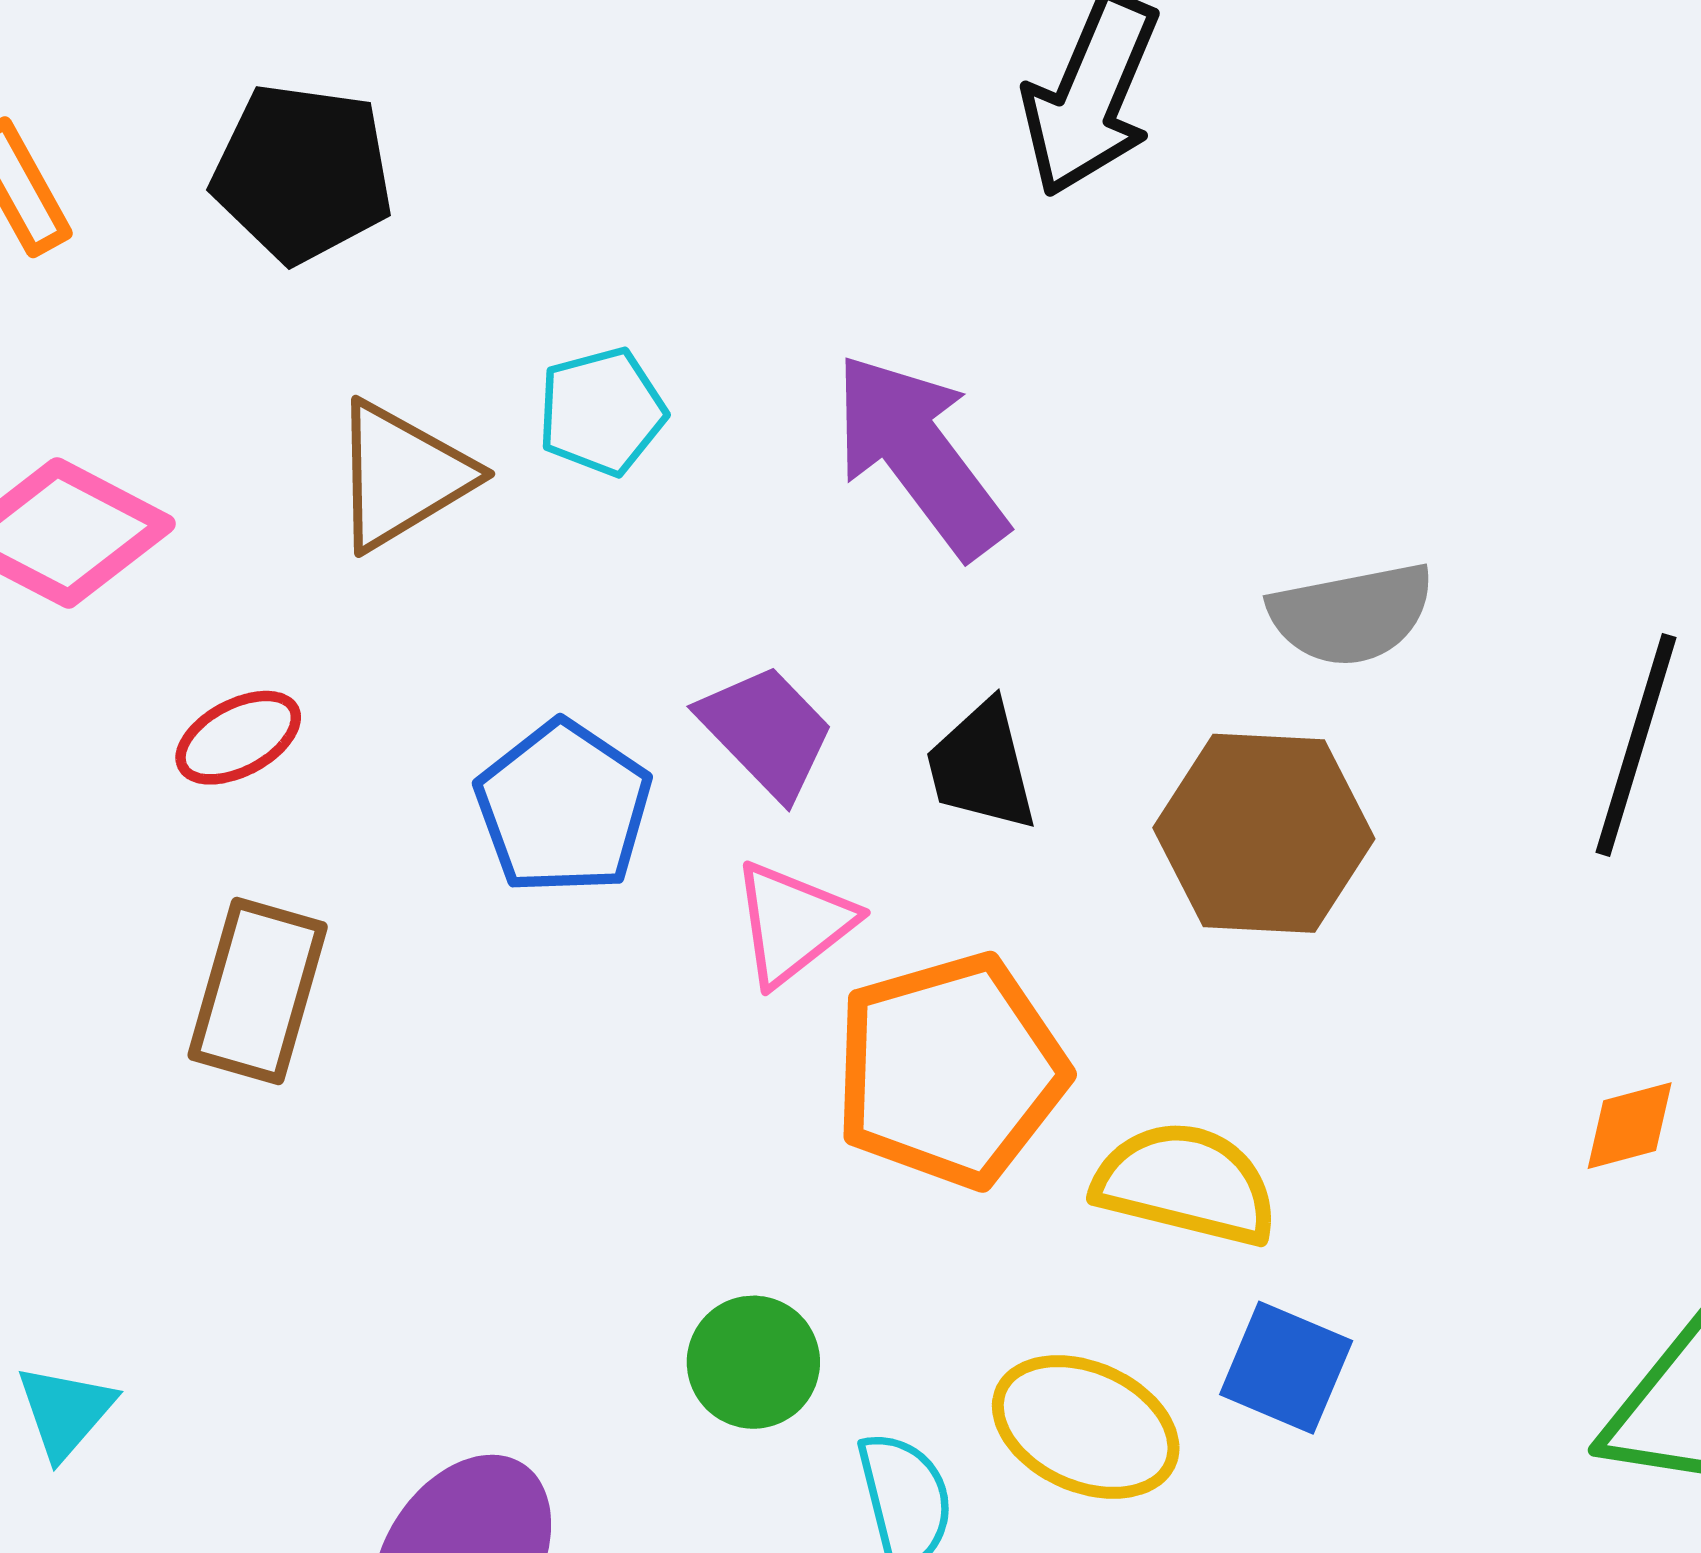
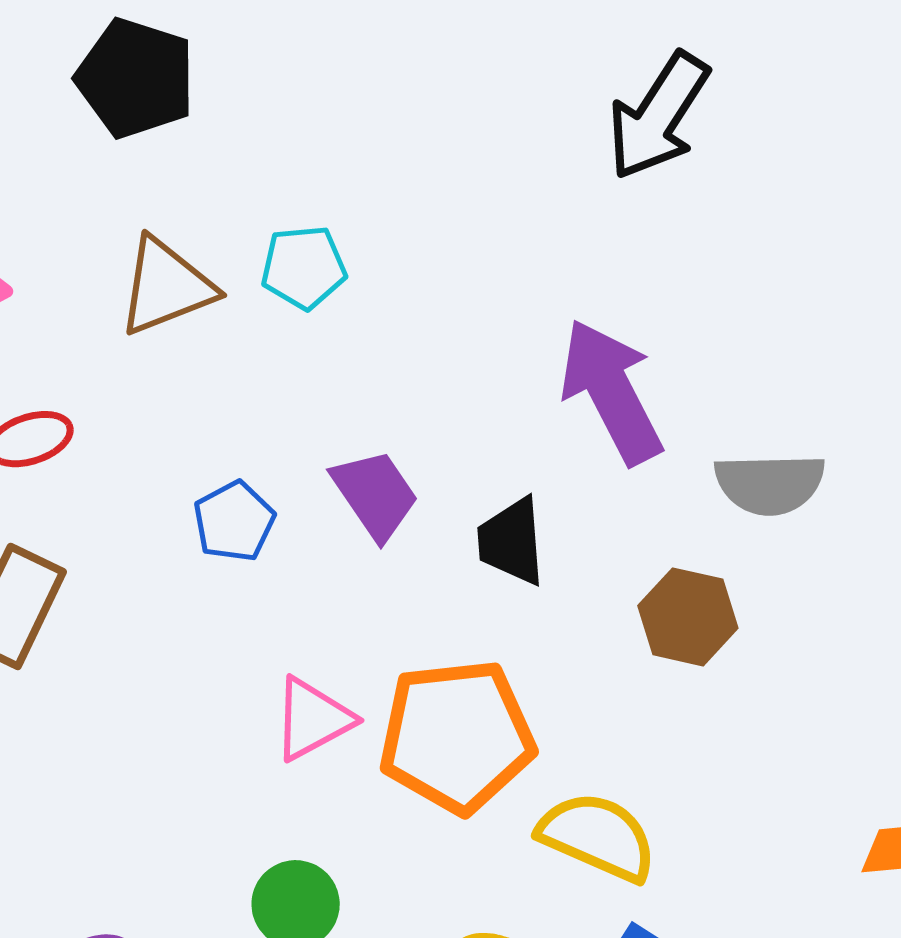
purple arrow: (919, 455) -> (611, 392), moved
blue pentagon: (563, 808) -> (234, 521), size x0.7
brown hexagon: (1264, 833) -> (688, 617), size x0.7
pink triangle: (793, 923) -> (313, 719), moved

